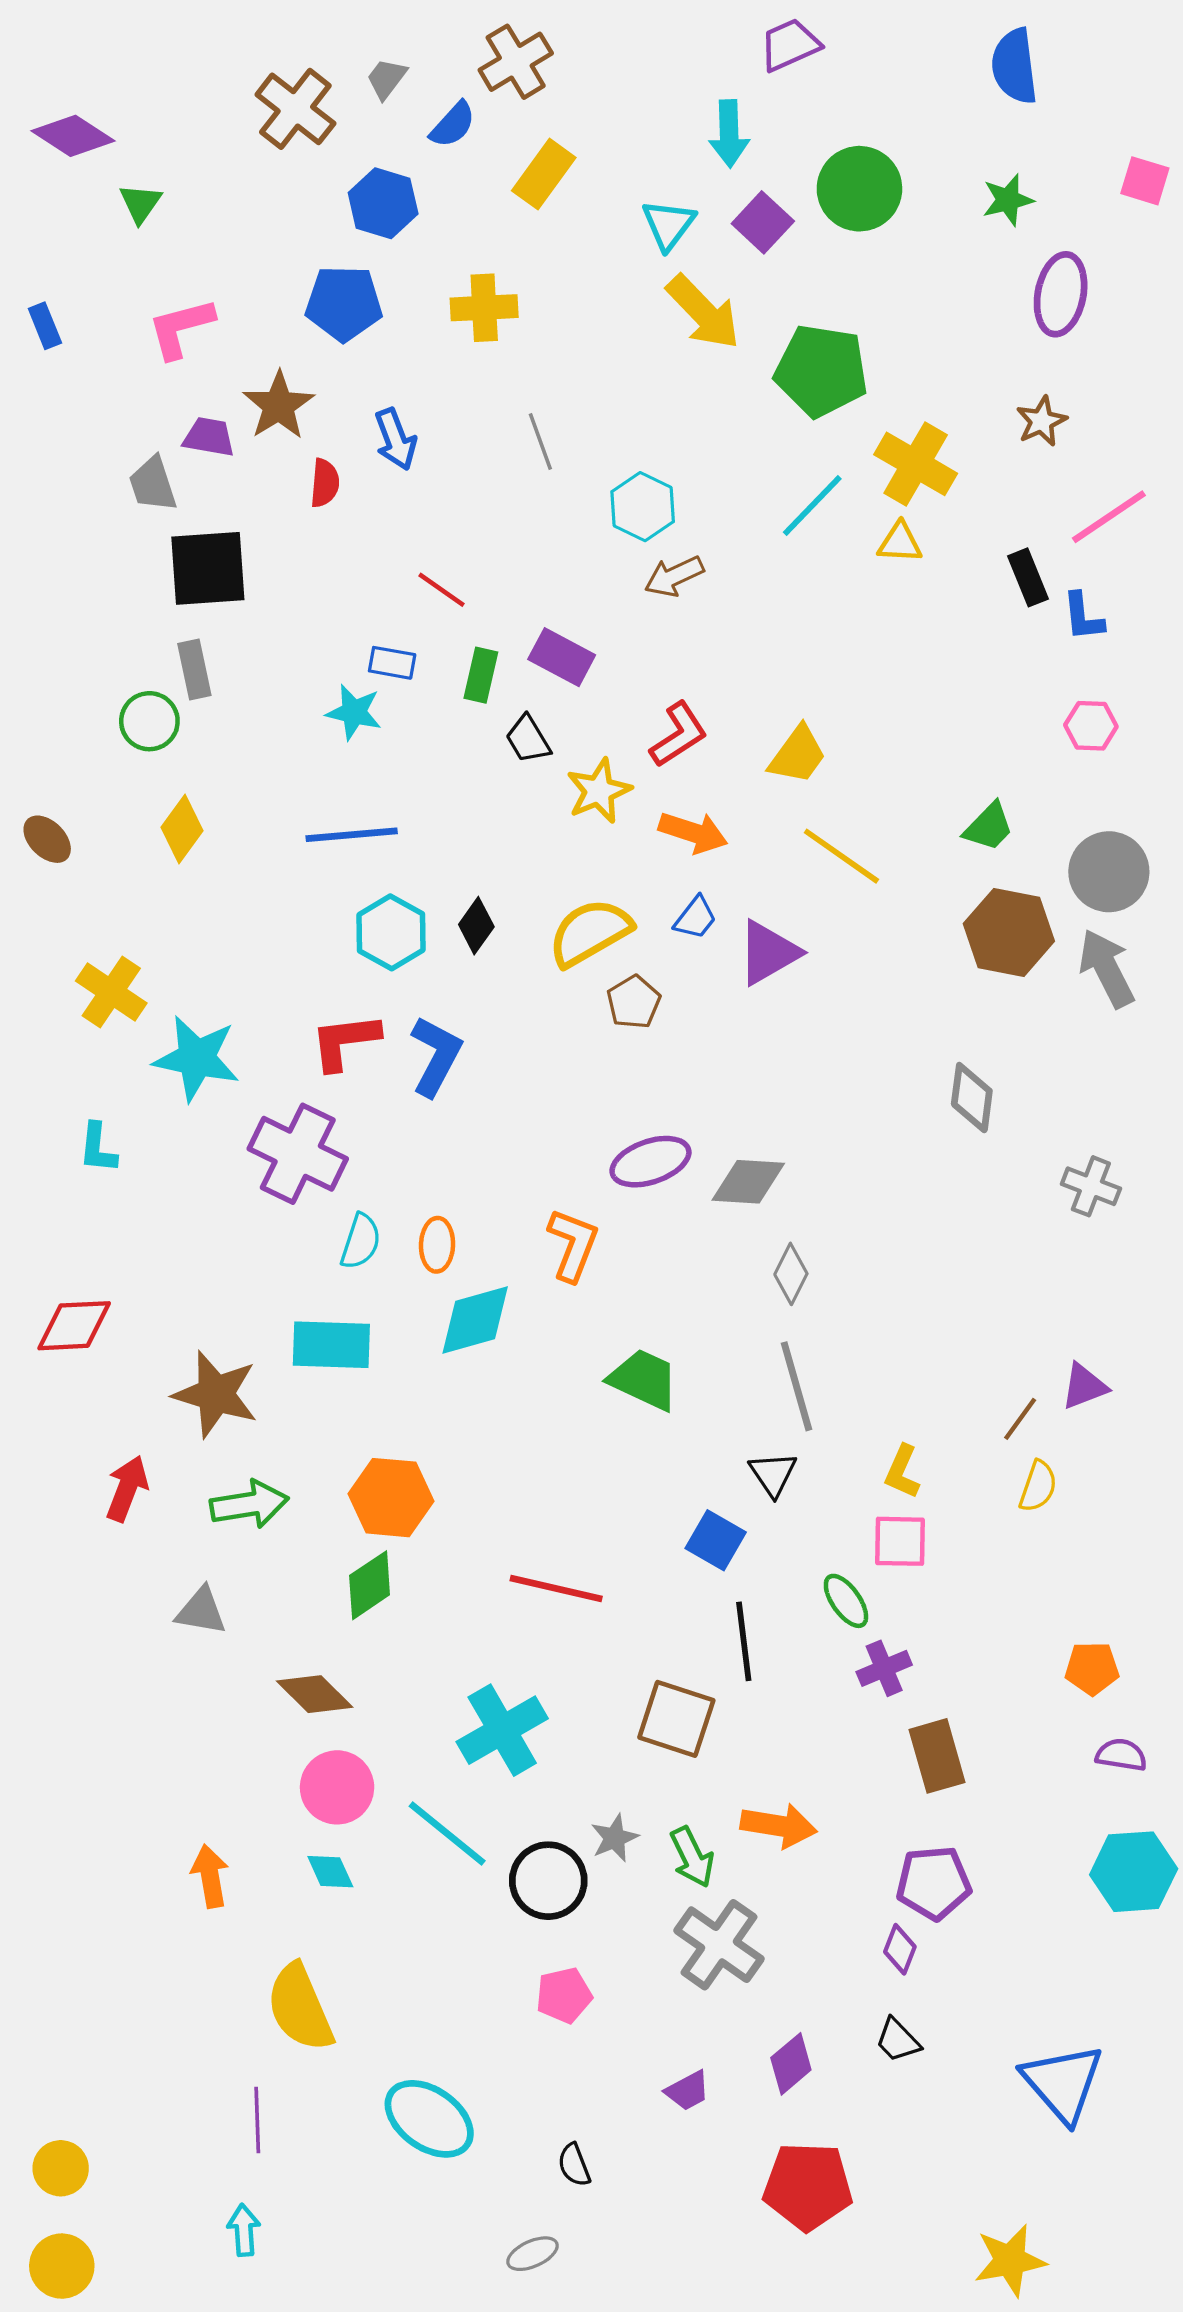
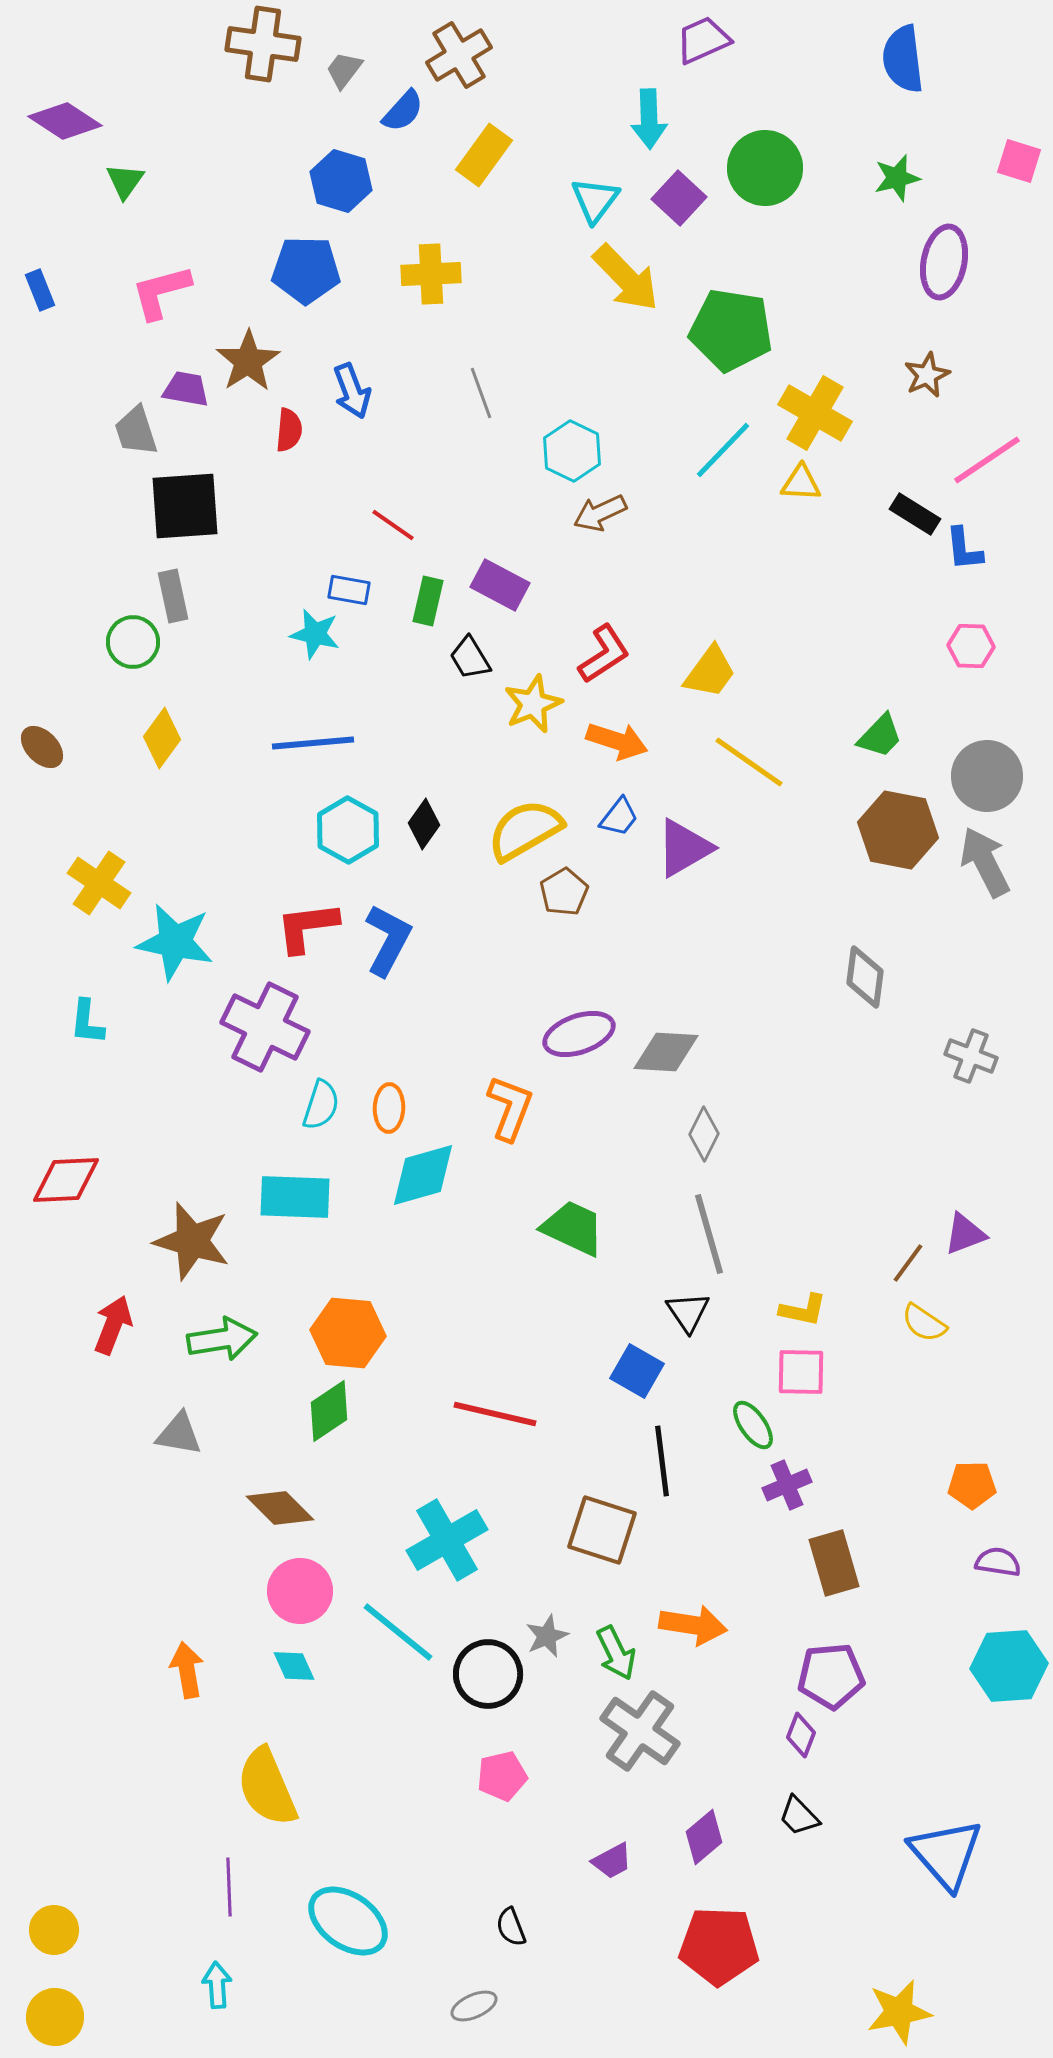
brown cross: (295, 109) -> (263, 44), moved, turned -30
black rectangle: (1028, 577) -> (915, 514), turned -36
yellow L-shape: (902, 1472) -> (803, 1310), turned -102
yellow semicircle: (1038, 1486) -> (924, 1323), turned 105
cyan ellipse: (429, 2119) -> (348, 1921), moved

